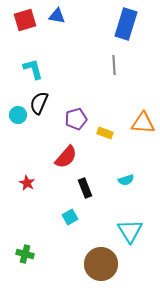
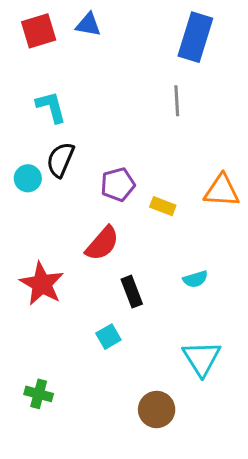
red star: (27, 183) -> (42, 284), size x1.8
brown circle: (101, 264) -> (157, 409), size x0.7

